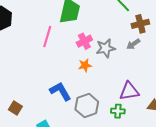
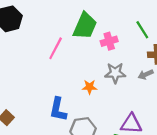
pink cross: (84, 41) -> (109, 41), moved
blue L-shape: (60, 91) -> (58, 109), turned -150

